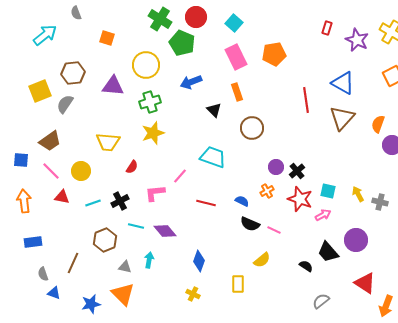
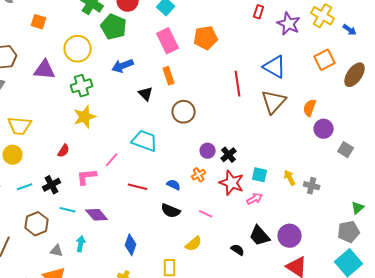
yellow trapezoid: (108, 142) -> (20, 126), moved
black semicircle: (250, 224) -> (171, 211), moved
purple circle: (356, 240) -> (290, 236), moved

